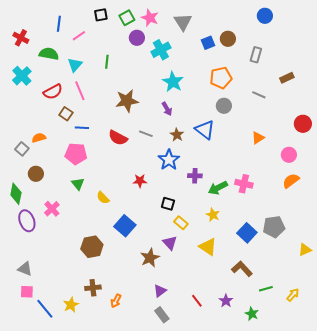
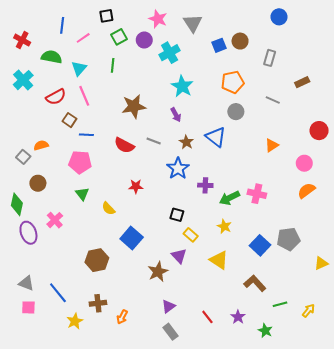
green square: (127, 18) -> (119, 37), moved
red star: (140, 181) -> (136, 186), moved
blue line: (45, 309) -> (58, 293), moved

